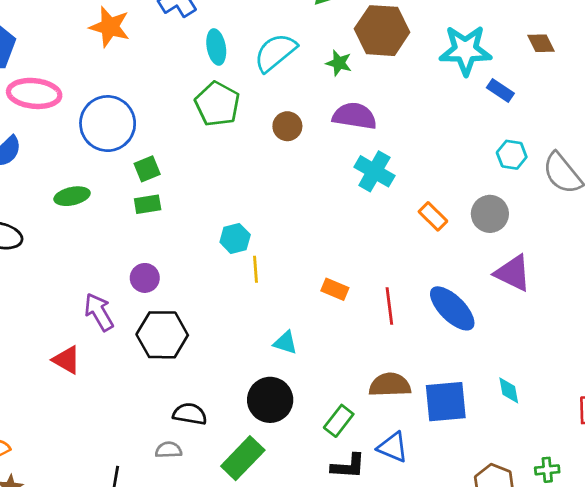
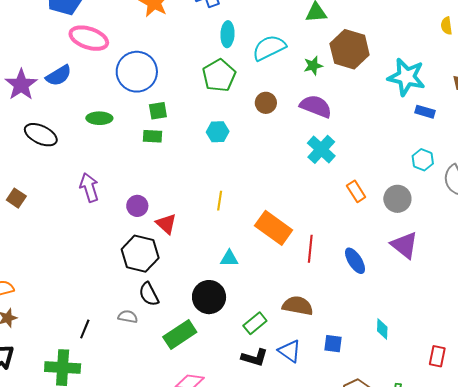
green star: (339, 63) -> (313, 66), turned 30
blue rectangle: (500, 90) -> (425, 112), turned -30
cyan hexagon: (235, 238) -> (218, 132), moved
purple circle: (145, 278) -> (137, 206), moved
orange rectangle: (335, 289) -> (274, 228), size x1.8
blue ellipse: (452, 308) -> (355, 261), size x0.7
purple arrow: (99, 312) -> (89, 187), moved
black hexagon: (162, 335) -> (140, 254), moved
cyan triangle: (285, 343) -> (229, 258), turned -30
red triangle: (67, 360) -> (166, 224), moved
blue square: (446, 402) -> (333, 344), moved, size x0.6
black semicircle: (190, 414) -> (149, 294), turned -140

